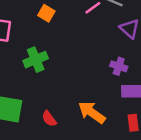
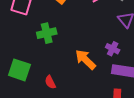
orange arrow: (92, 112) -> (85, 59), moved

